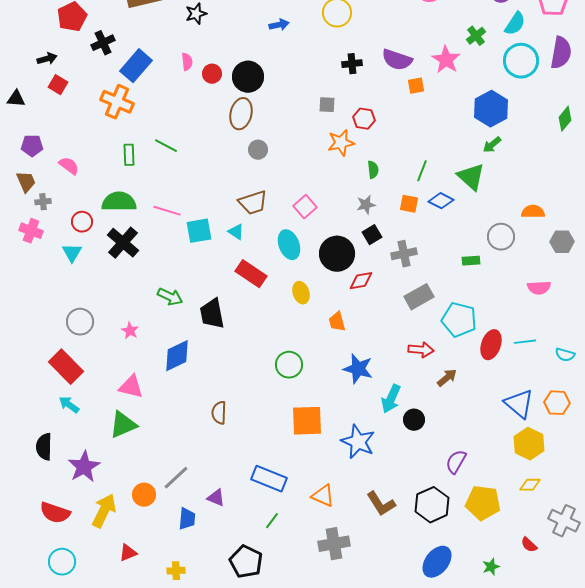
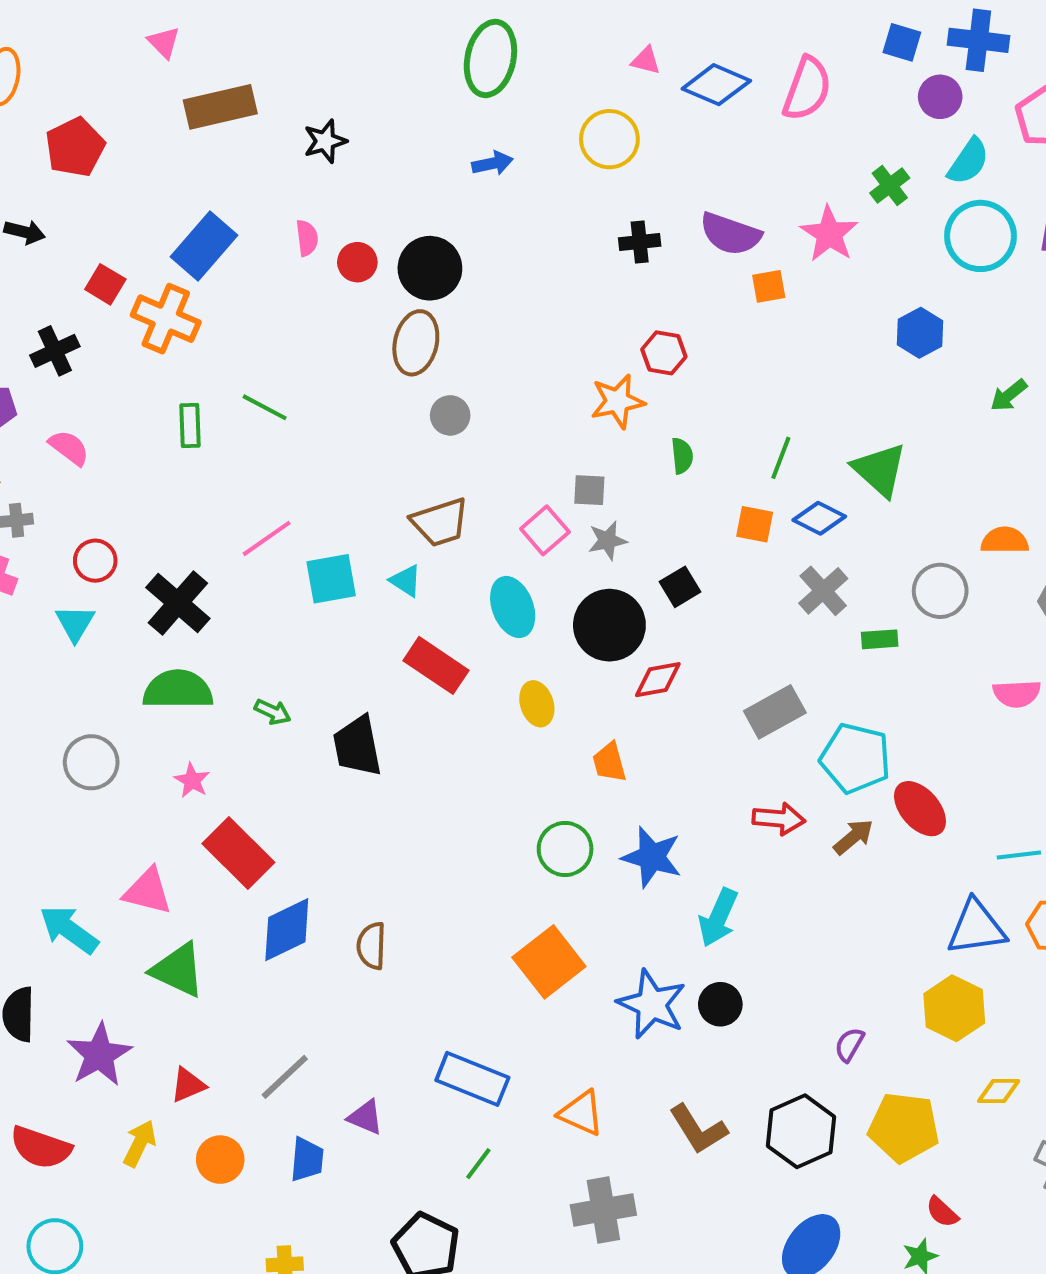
black cross: (103, 43) -> (55, 351), moved
black arrow: (47, 59) -> (25, 232), turned 30
red square: (58, 85) -> (105, 284), moved
gray square: (327, 105) -> (589, 490), moved
blue hexagon: (491, 109) -> (920, 333), size x0.7
green arrow: (492, 145) -> (1009, 395), moved
green semicircle: (119, 202) -> (178, 690), moved
gray star: (366, 205) -> (607, 540), moved
pink line: (167, 211) -> (267, 538), turned -52
gray cross: (404, 254) -> (823, 591), moved, turned -30
green arrow: (170, 297) -> (273, 712), size x0.7
cyan line: (525, 342) -> (1019, 855), moved
red ellipse: (491, 345) -> (920, 809), turned -60
blue diamond: (177, 356) -> (287, 930), moved
green circle: (289, 365) -> (565, 849), moved
red rectangle: (66, 367) -> (238, 853), moved
brown arrow: (447, 378) -> (853, 837), moved
pink triangle: (131, 387) -> (148, 891), moved
blue triangle: (519, 404) -> (976, 928), turned -48
cyan arrow: (69, 405) -> (69, 930), size x1.4
black circle: (414, 420) -> (720, 1004), moved
orange square: (307, 421) -> (549, 962), turned -36
green triangle: (123, 425) -> (178, 970), turned 48
yellow hexagon: (529, 444) -> (954, 1008), moved
purple semicircle: (456, 462) -> (849, 1045), size x0.7
orange circle: (144, 495) -> (220, 1160), moved
yellow arrow: (104, 511) -> (140, 1143), size x0.7
red semicircle: (529, 545) -> (942, 1212), moved
red triangle: (128, 553) -> (188, 1085), moved

